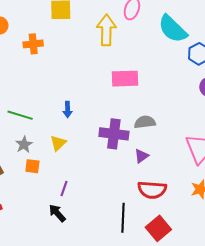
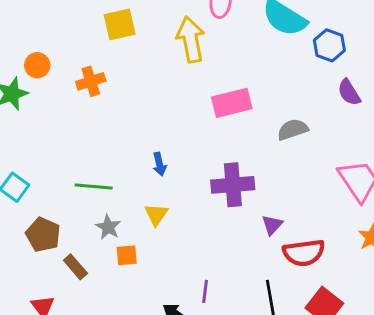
gray semicircle: (145, 122) -> (293, 130), moved
purple triangle: (141, 156) -> (272, 225), moved
purple line: (64, 188) -> (205, 291), moved

